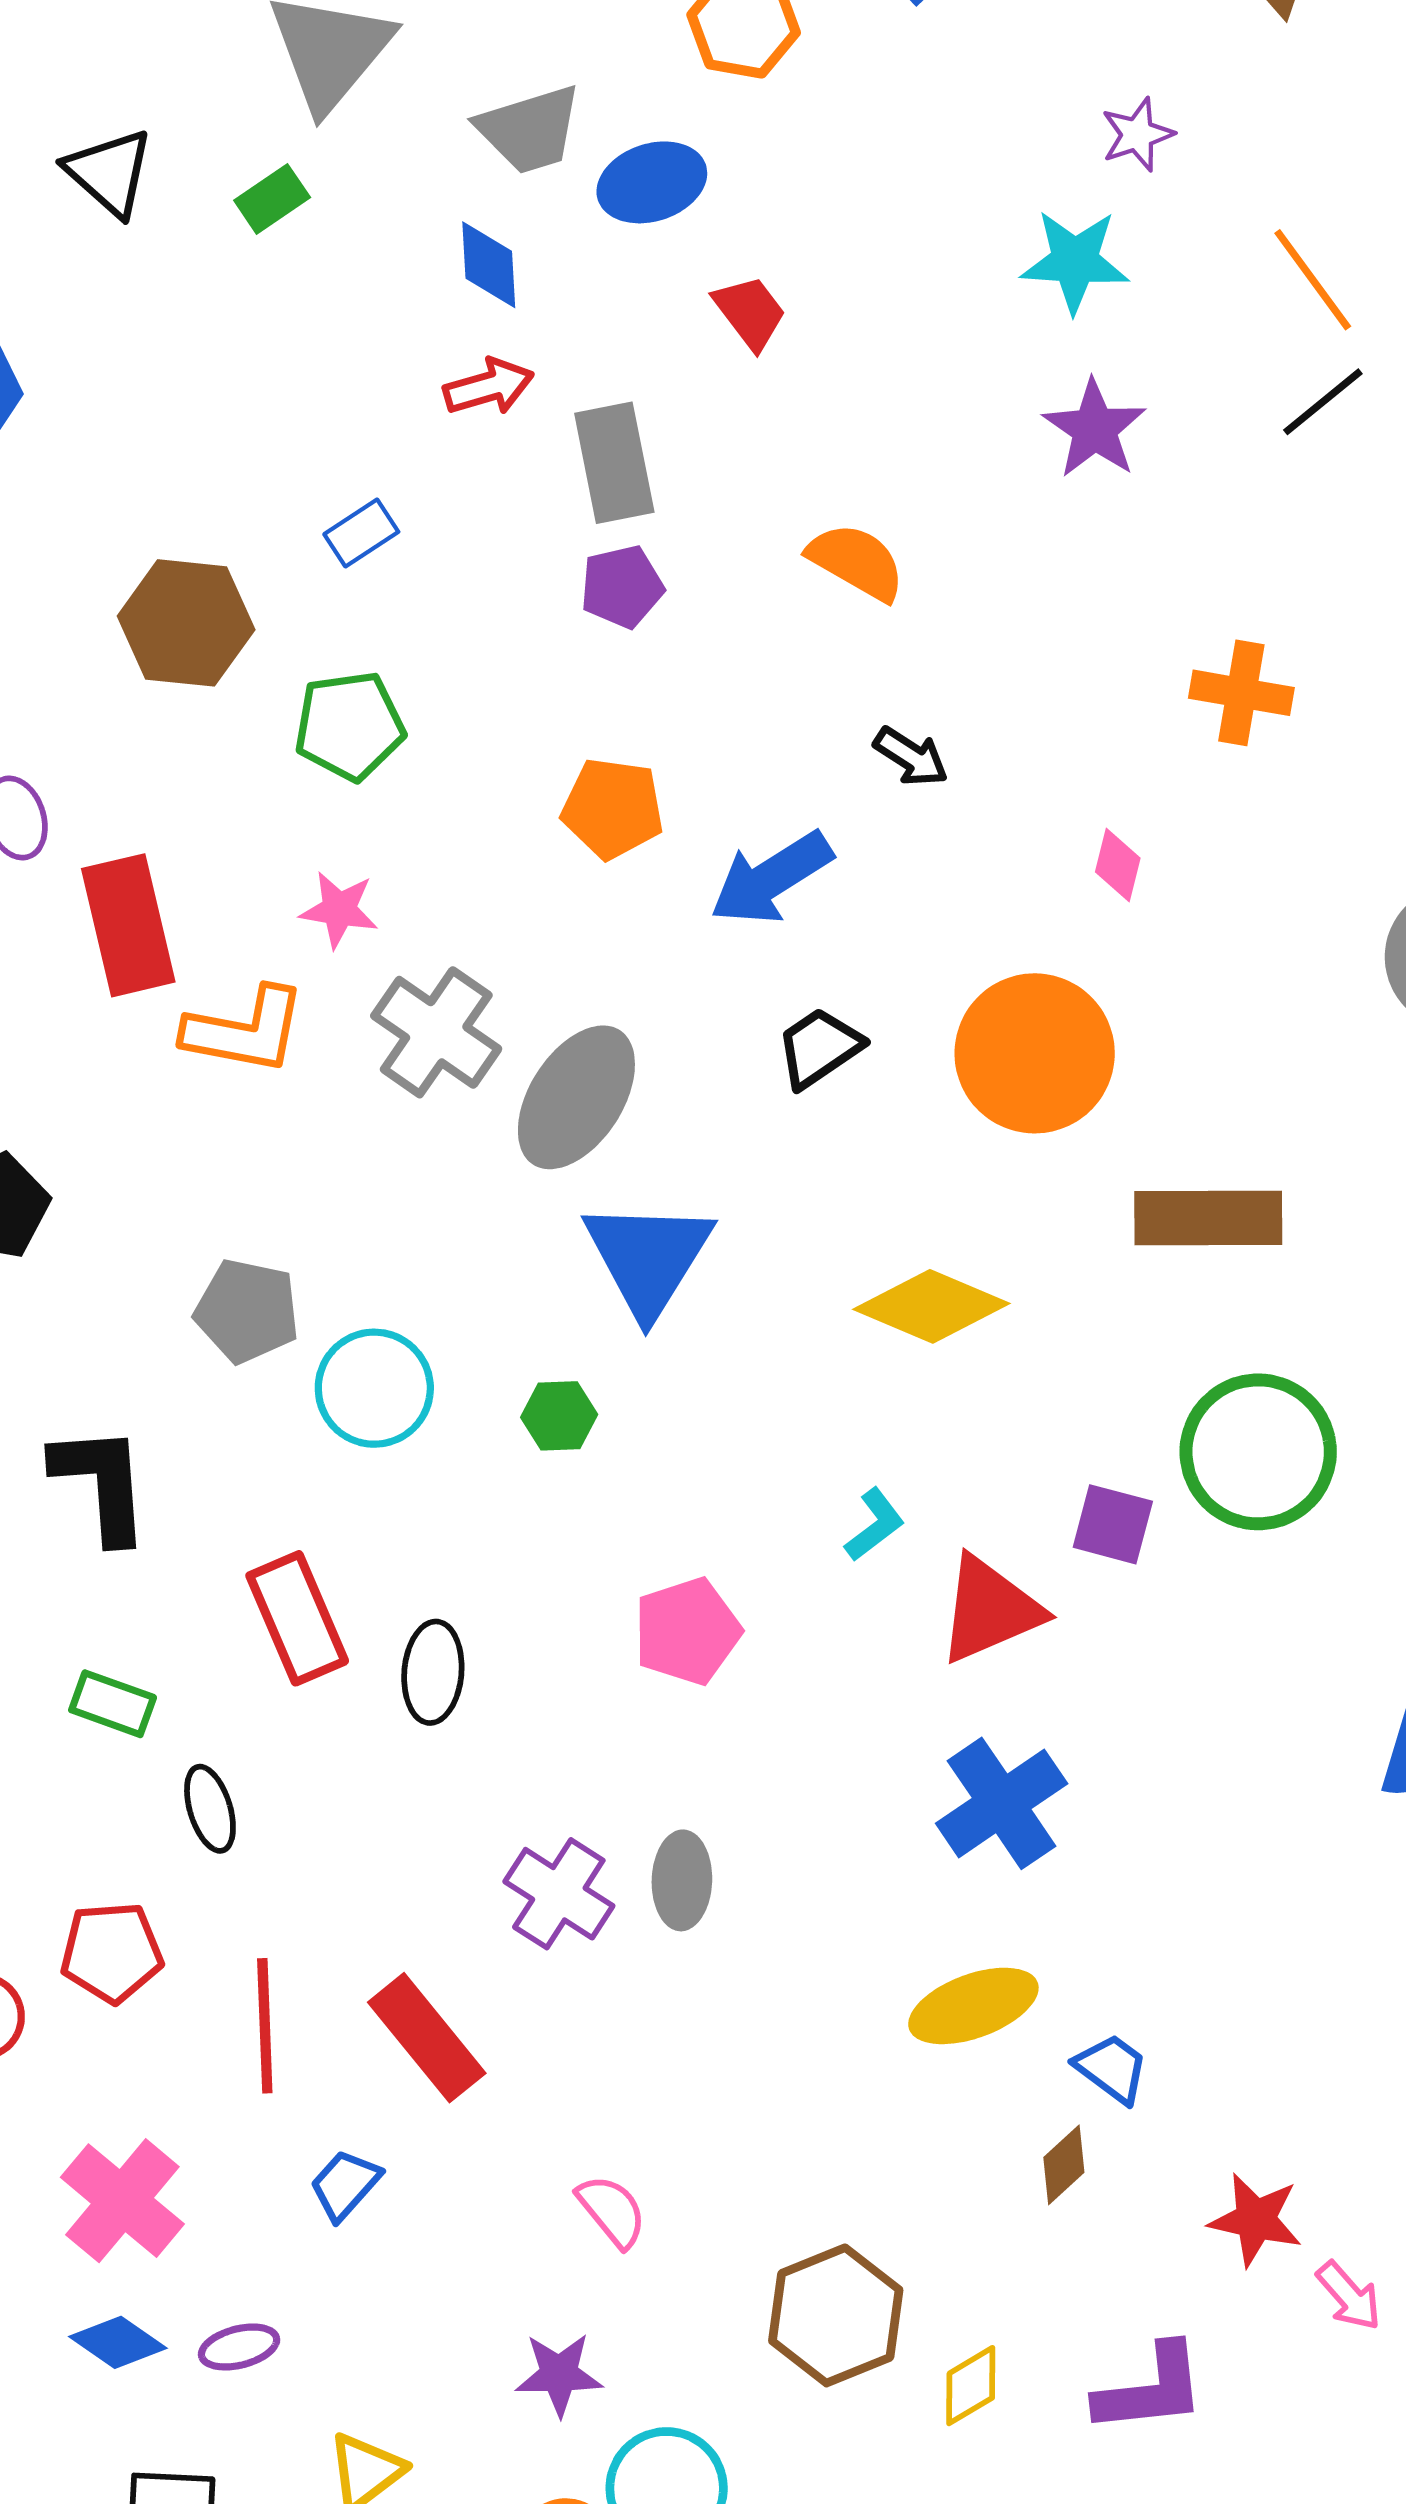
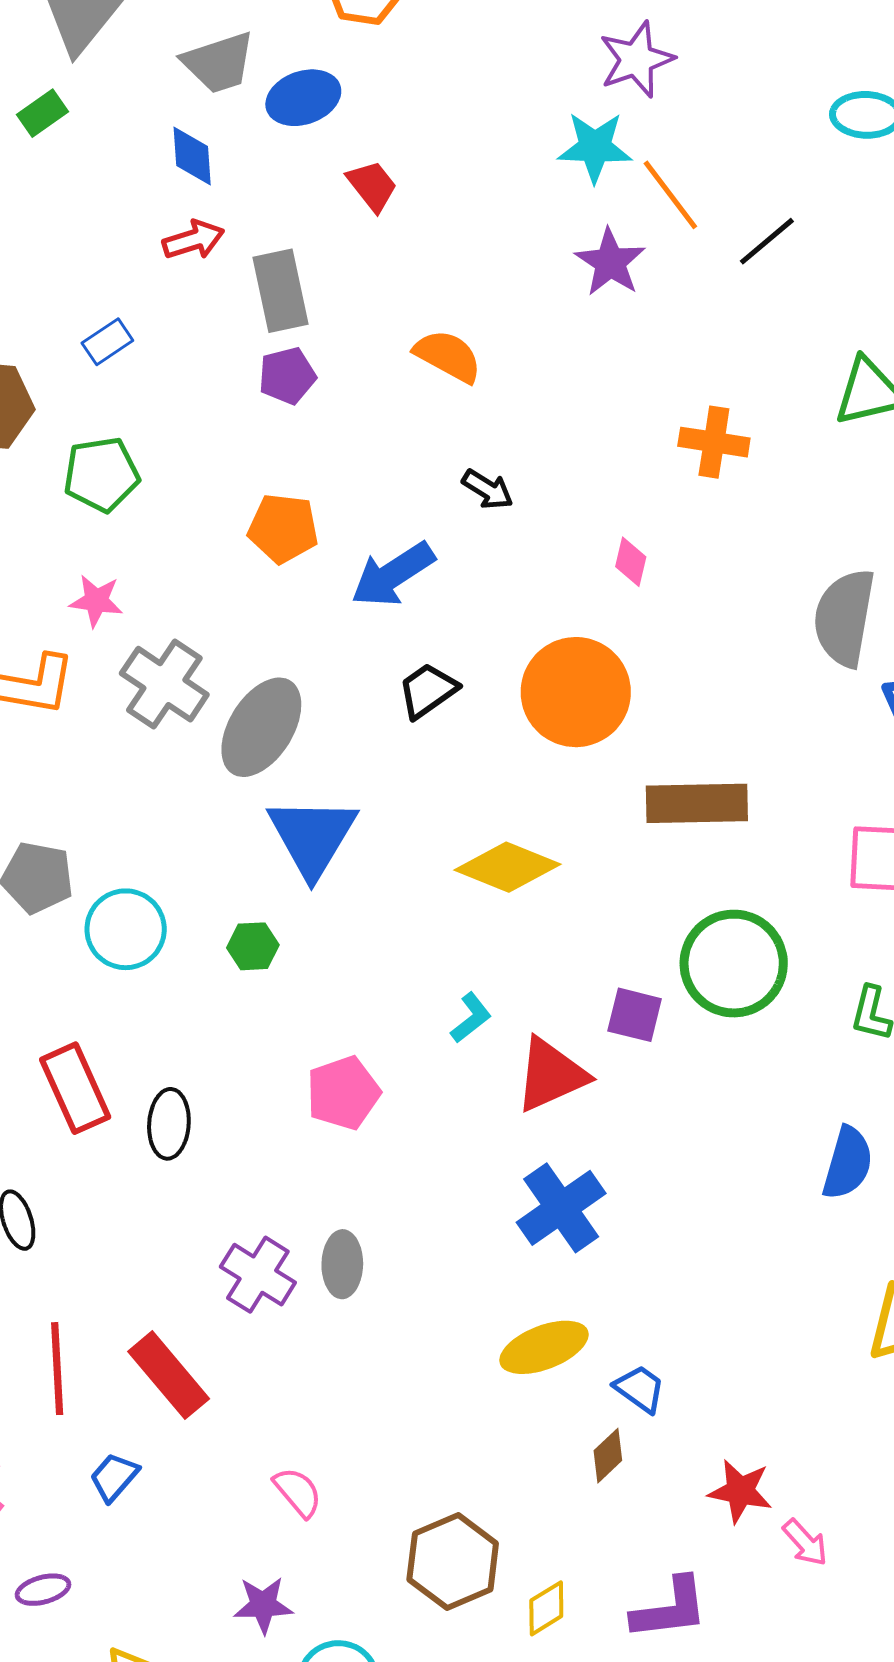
purple star: (1137, 135) -> (636, 60), size x1.5
orange line: (1313, 280) -> (670, 195), moved

